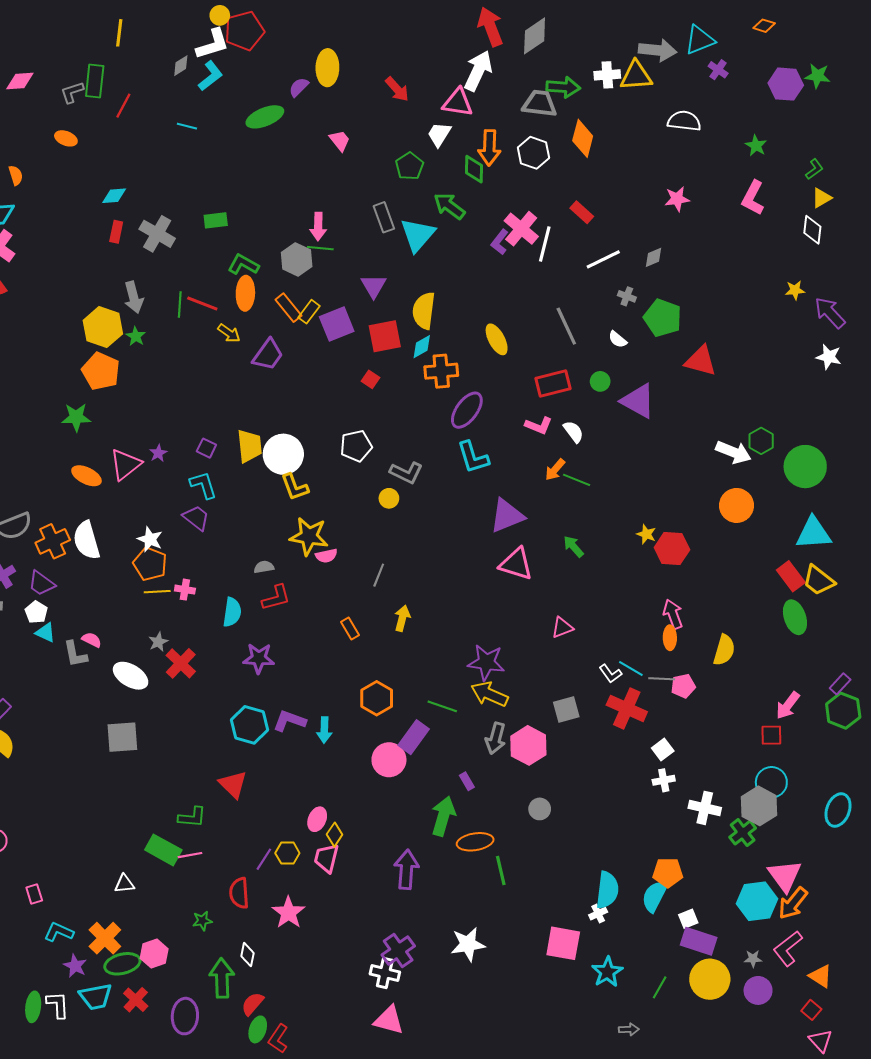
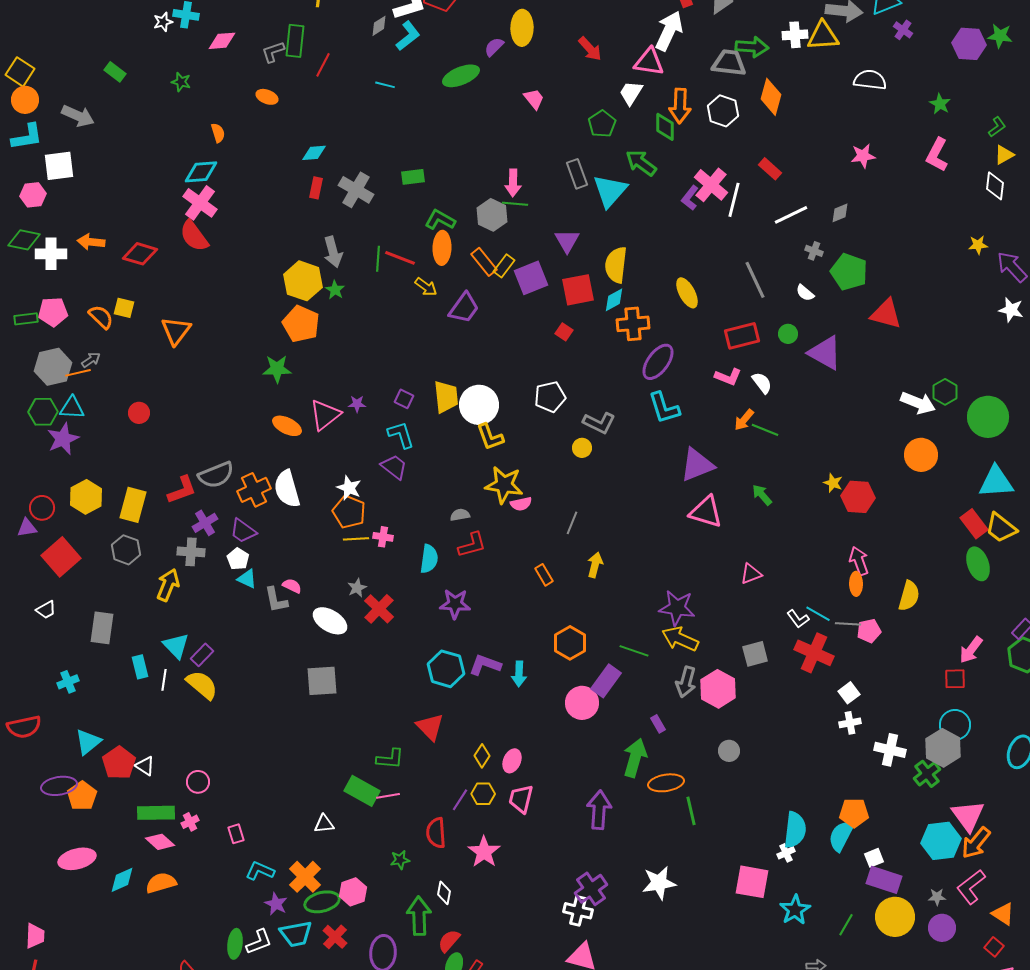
purple star: (158, 453) -> (357, 404), turned 30
yellow diamond: (335, 835) -> (482, 756), moved
white L-shape: (58, 1005) -> (259, 942), turned 72

